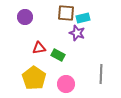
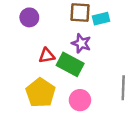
purple star: (77, 33) -> (81, 43), moved
green rectangle: (58, 55) -> (70, 64), size x1.5

